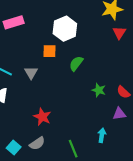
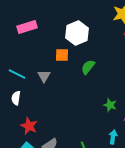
green star: (99, 90) -> (110, 105), moved
red star: (42, 117) -> (29, 126), moved

